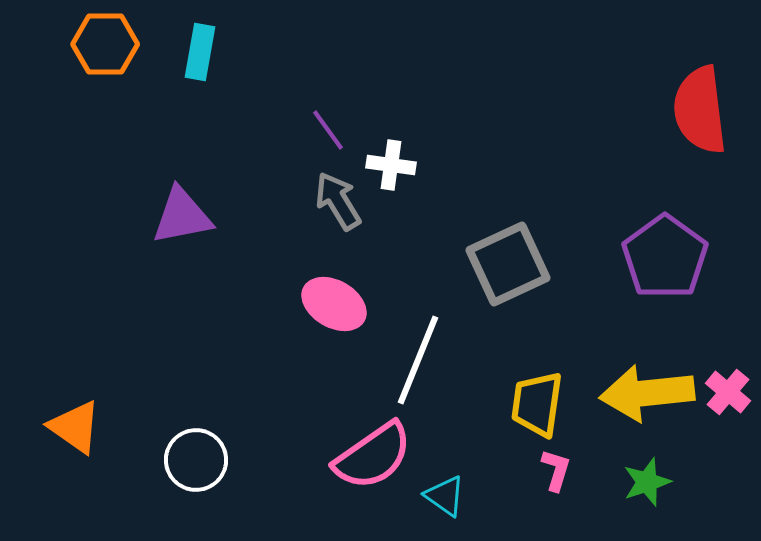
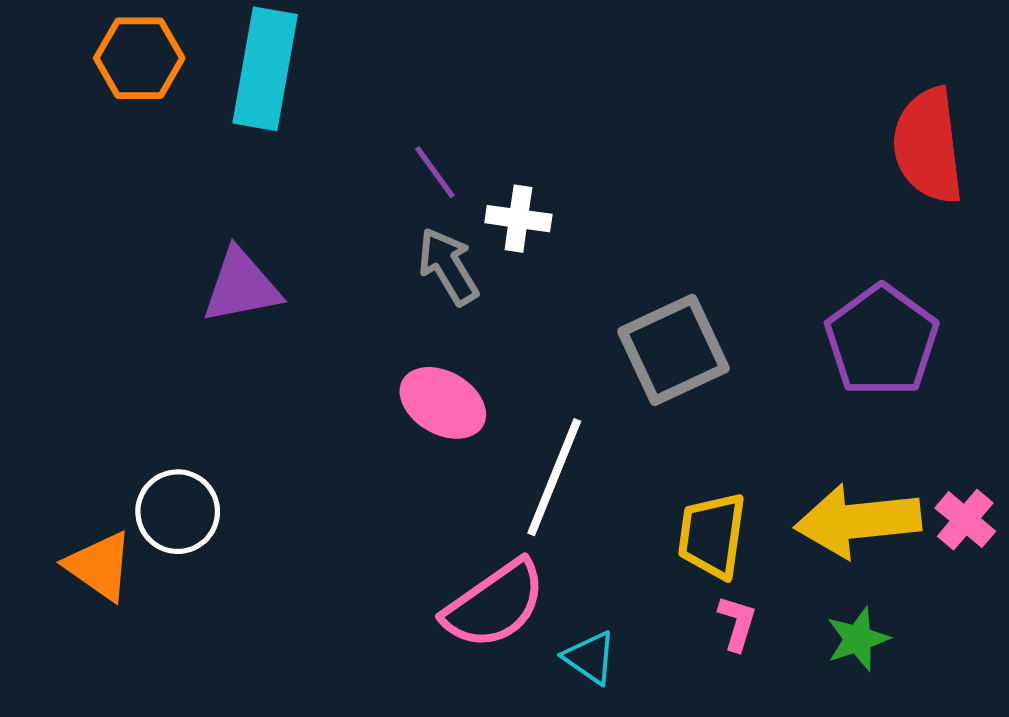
cyan rectangle: (200, 52) -> (265, 69), size x1.6
white circle: (196, 460) -> (178, 512), moved

